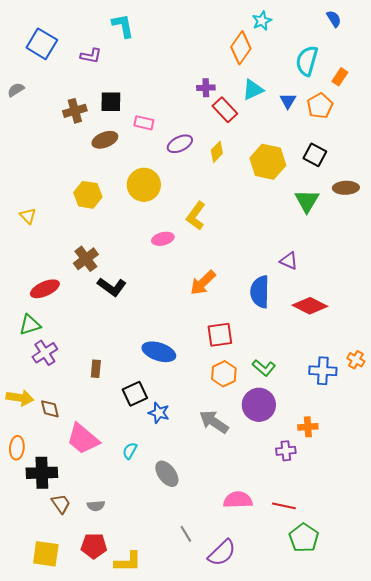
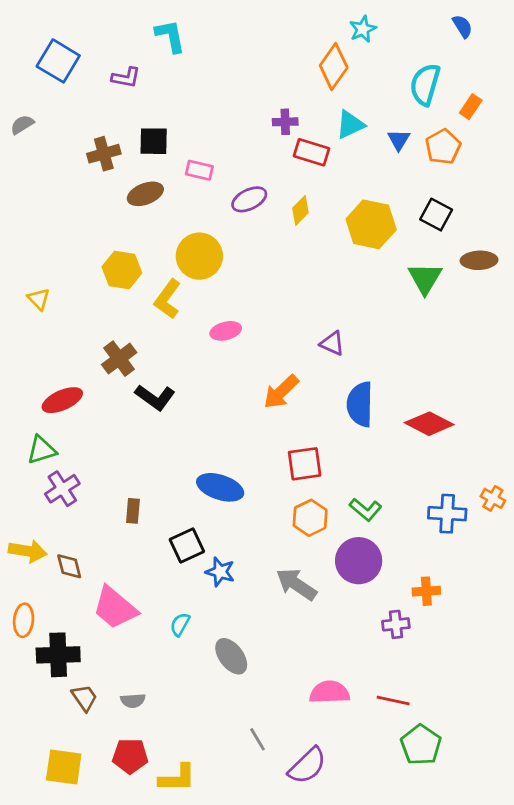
red rectangle: (225, 110) -> (312, 152), turned -30
yellow L-shape: (196, 216) -> (168, 299), moved
purple triangle: (289, 261) -> (332, 343), moved

